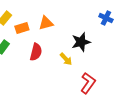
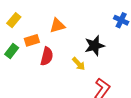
orange rectangle: (22, 28) -> (32, 40), moved

